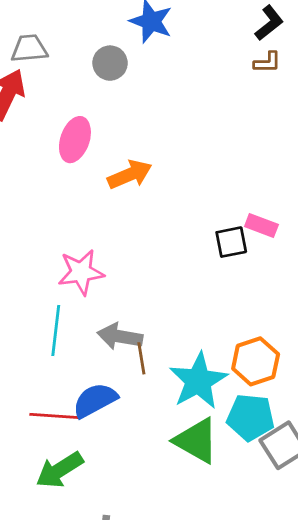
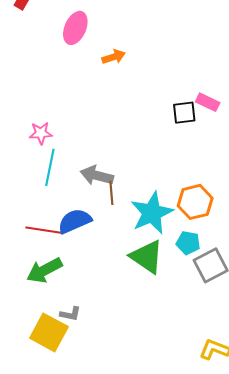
orange arrow: (130, 174) -> (114, 57), size x0.7
pink star: (81, 272) -> (41, 133), moved, size x0.7
cyan pentagon: (251, 417) -> (188, 243), size x0.7

